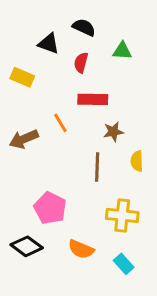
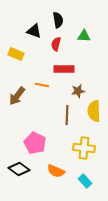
black semicircle: (84, 27) -> (58, 20), turned 56
orange line: (60, 123) -> (42, 85), turned -48
brown arrow: (24, 139) -> (17, 96), turned -30
yellow semicircle: (137, 161) -> (94, 111), size x1.5

